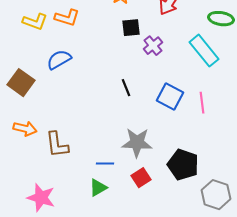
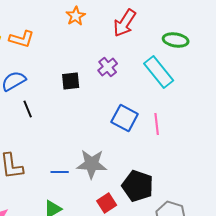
black square: (131, 28) -> (71, 81), moved
black line: (126, 88) -> (28, 109), moved
blue line: (105, 164) -> (60, 172), moved
red square: (141, 178) -> (107, 203), moved

